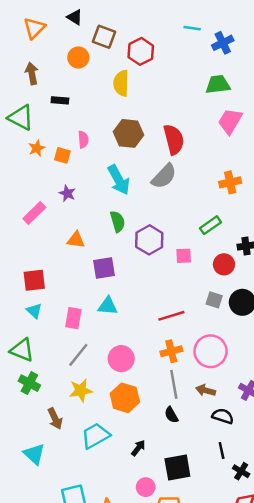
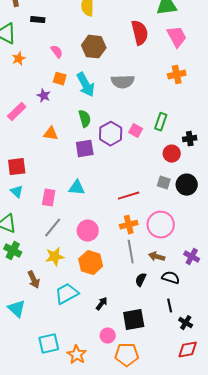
pink trapezoid: (230, 121) -> (177, 37), turned 120
pink semicircle: (83, 140) -> (57, 52), turned -32
red semicircle: (174, 140) -> (140, 33), moved
orange square: (62, 155) -> (60, 79), moved
gray semicircle: (164, 176) -> (123, 82), turned 45
orange cross: (230, 182) -> (177, 75), moved
green rectangle: (211, 225) -> (161, 122), turned -36
pink square: (184, 256) -> (136, 131), moved, turned 32
purple square: (104, 268) -> (85, 149), moved
black semicircle: (171, 415) -> (141, 280), moved, turned 56

